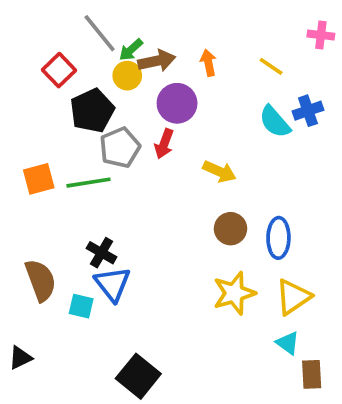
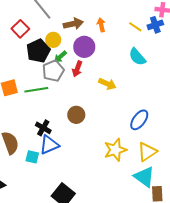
green arrow: (131, 50) -> (60, 57), moved
yellow circle: (127, 76) -> (53, 40), moved
blue cross: (308, 111) -> (155, 25), moved
brown circle: (231, 229) -> (76, 115), moved
blue ellipse: (278, 238) -> (139, 120), turned 35
blue triangle: (112, 284) -> (49, 145), turned 45
cyan triangle: (288, 343) -> (144, 177), size x1.6

